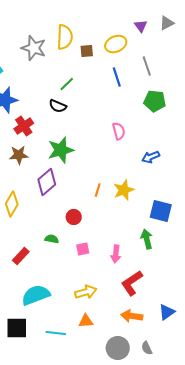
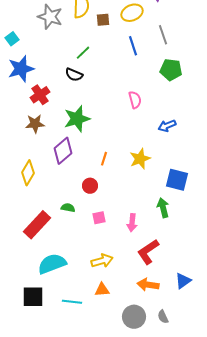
orange line: (98, 190) -> (104, 159), moved
red rectangle: (21, 256) -> (37, 225), size x1.6

